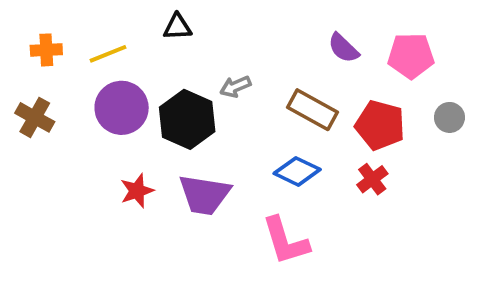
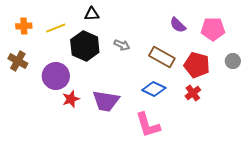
gray arrow: (235, 87) -> (122, 45), turned -133
purple circle: (122, 108) -> (56, 76), moved
black hexagon: (187, 119) -> (85, 46), moved

